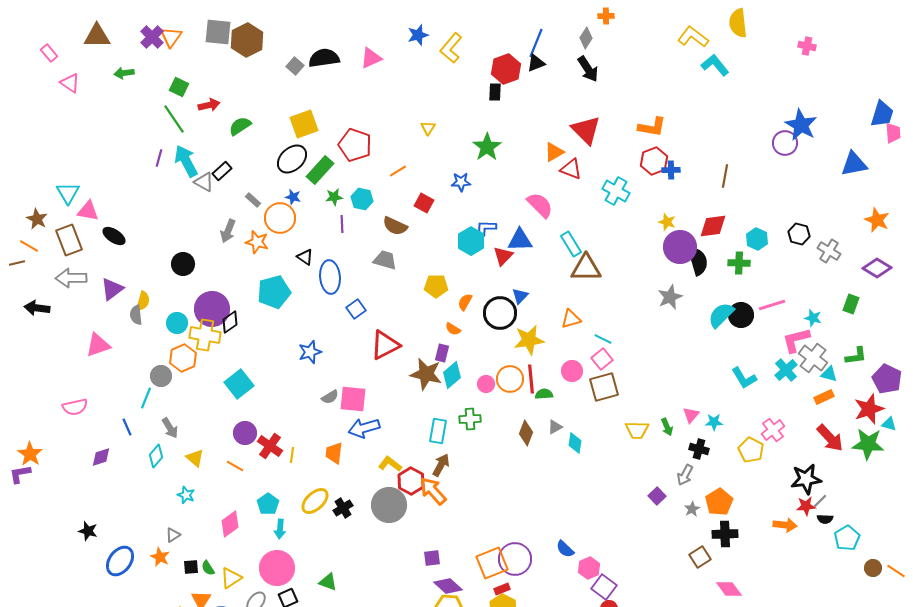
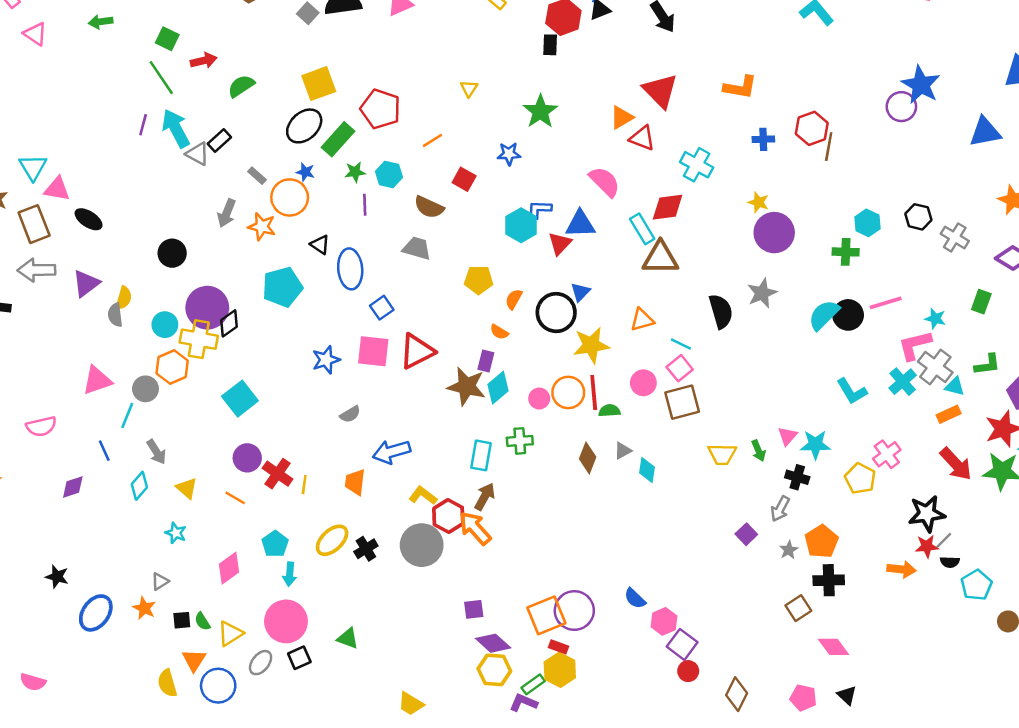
red hexagon: (654, 161) -> (812, 128), moved
red diamond: (713, 226) -> (668, 207), moved
black semicircle: (698, 261) -> (721, 311), moved
pink triangle: (98, 345) -> (97, 380), moved
pink square: (353, 399) -> (373, 351), moved
cyan star: (714, 422) -> (815, 445), size x1.4
red rectangle: (502, 589) -> (559, 647), turned 42

